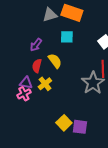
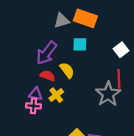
purple arrow: (36, 45) -> (46, 53), size x1.6
red semicircle: (37, 66) -> (48, 76), turned 96
pink cross: (24, 94) -> (34, 106), turned 32

